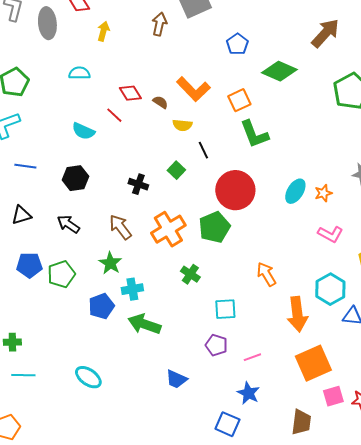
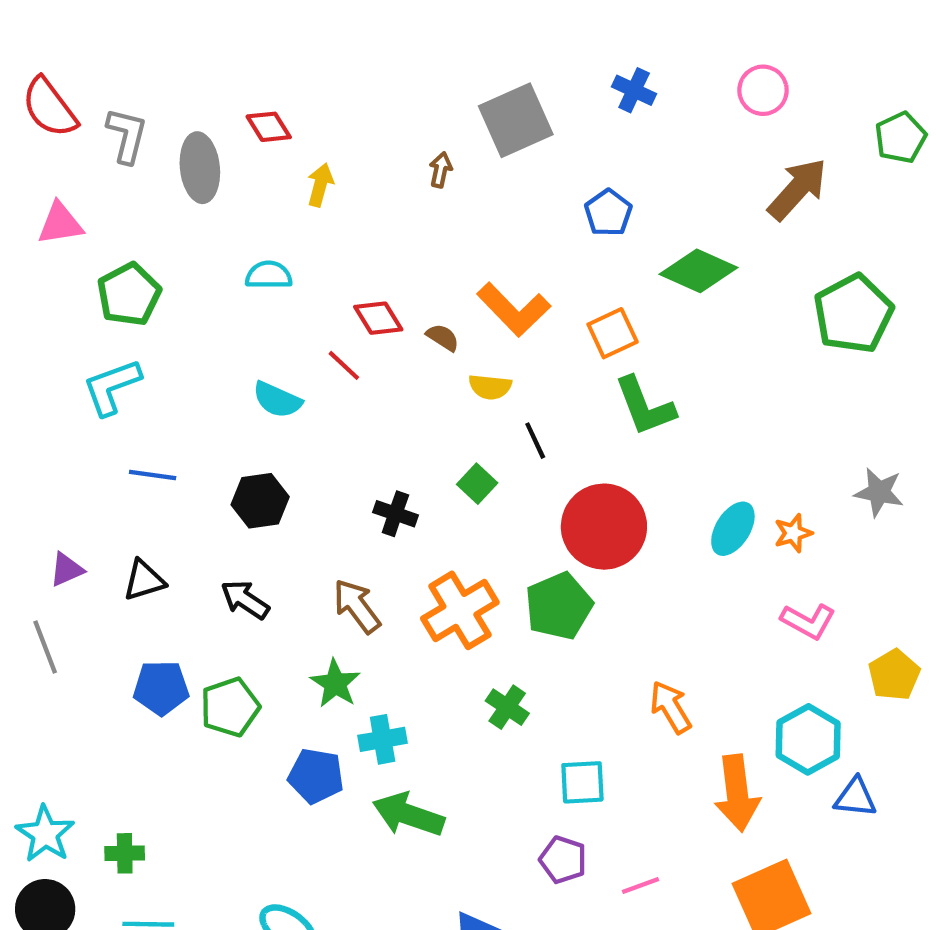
brown arrow: (159, 24) -> (441, 170), size x0.7
blue pentagon: (101, 306) -> (316, 776), turned 30

